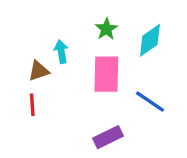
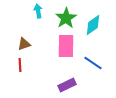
green star: (106, 29) -> (66, 18), size x1.5
cyan arrow: (61, 52) -> (38, 11), moved

